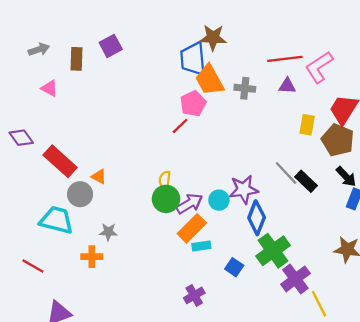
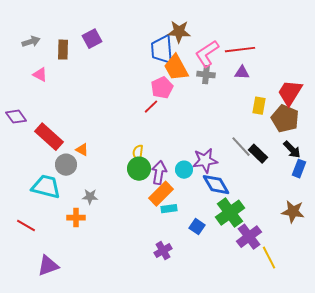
pink L-shape: (319, 67) -> (207, 54), moved
purple arrow: (189, 204) -> (159, 173), turned -50
blue diamond: (257, 218) -> (216, 185), turned -52

